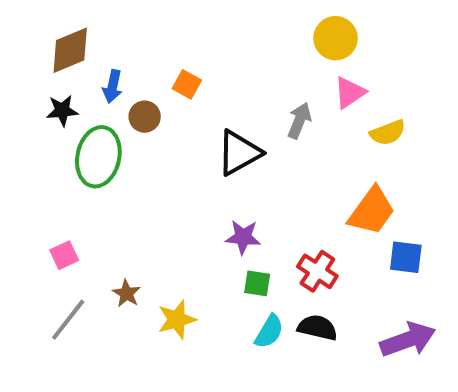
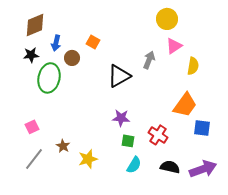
yellow semicircle: (388, 133) -> (193, 66), turned -60
black semicircle: (317, 328) -> (170, 167), moved

